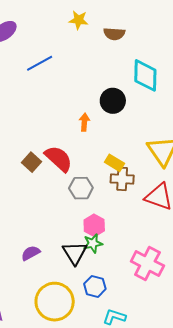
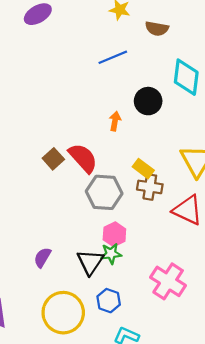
blue line: (40, 63) -> (113, 57), moved
gray hexagon: (81, 188) -> (104, 192), size x1.4
purple semicircle: (31, 253) -> (42, 257), turned -36

